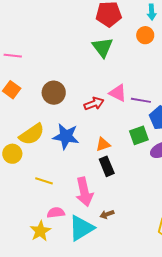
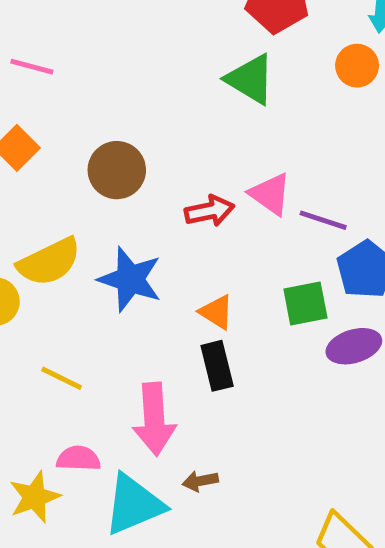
green triangle: (103, 47) -> (250, 79), turned -30
orange triangle: (103, 144) -> (216, 312), turned 42

